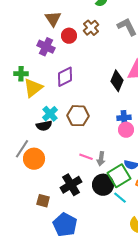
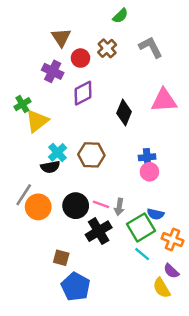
green cross: (21, 74) -> (22, 104), turned -32
purple diamond: (65, 77) -> (83, 93), moved
black diamond: (117, 81) -> (124, 113), moved
black cross: (71, 185) -> (99, 231), moved
black circle: (103, 185) -> (76, 206), moved
brown square: (43, 201) -> (61, 258), moved

